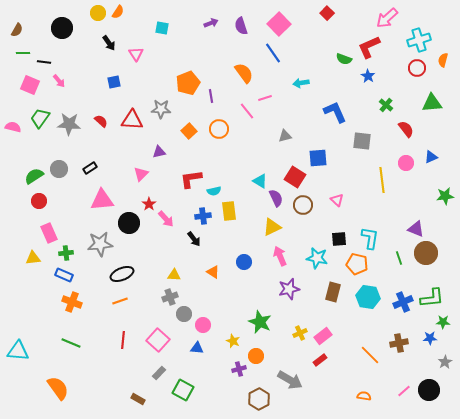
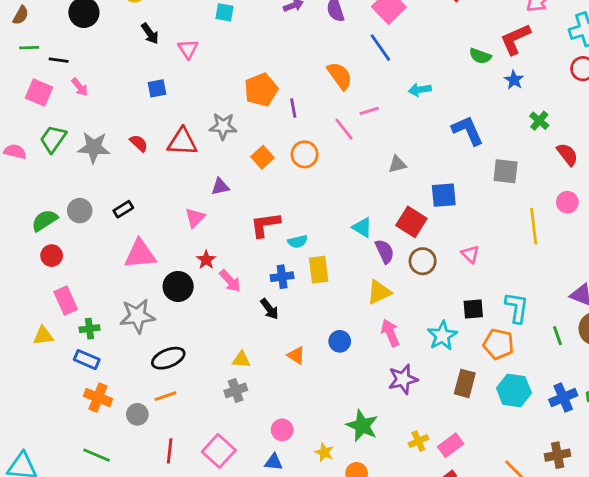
cyan star: (317, 258) -> (442, 336), turned 30
gray circle: (184, 314) -> (137, 414), moved

